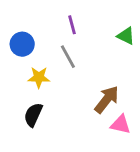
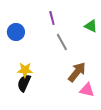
gray line: (68, 57) -> (62, 42), moved
yellow star: (39, 77) -> (25, 70), moved

